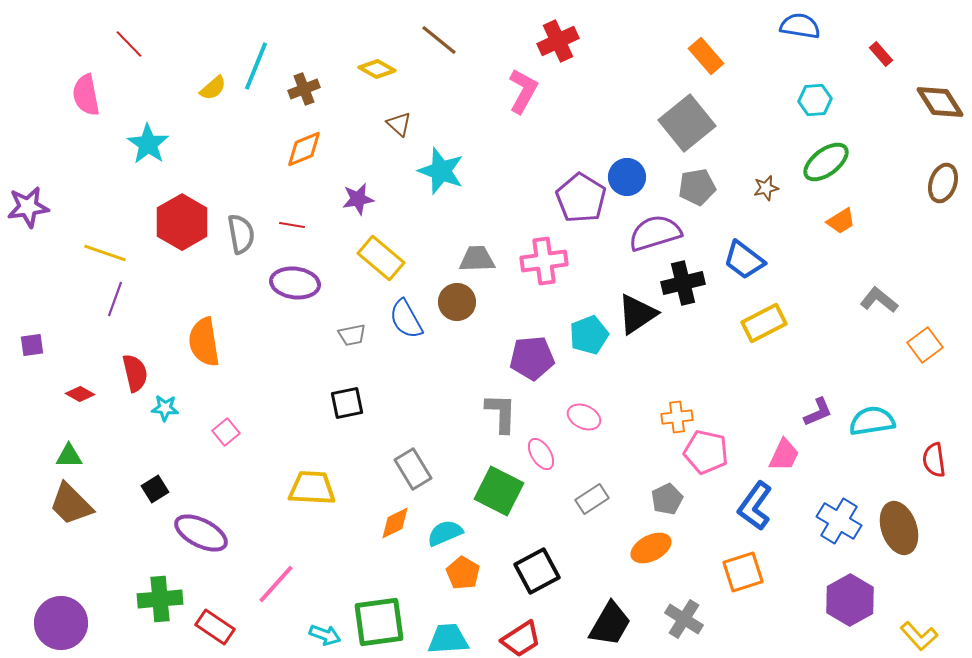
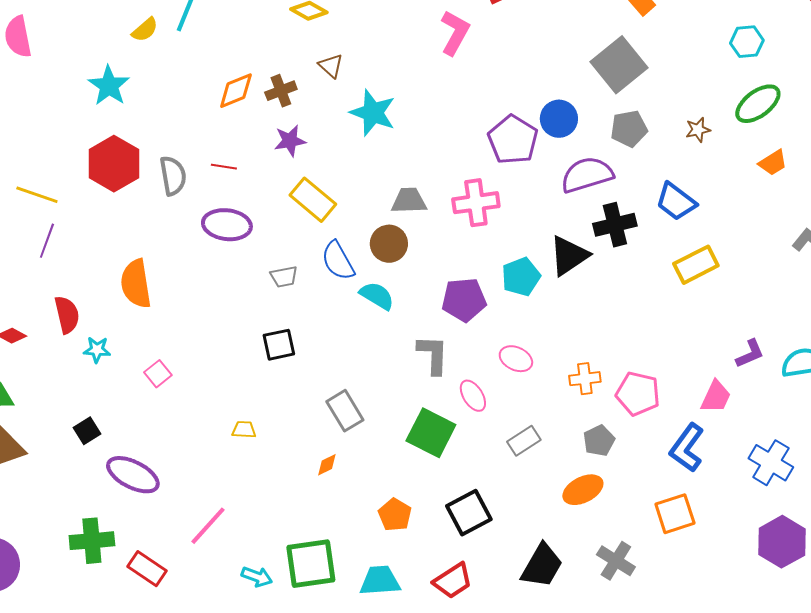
brown cross: (304, 89) -> (281, 91), moved
cyan star: (148, 144) -> (109, 86), moved
orange cross: (677, 417) -> (585, 379), moved
yellow trapezoid: (312, 488) -> (244, 430), size x0.5
orange diamond: (395, 523) -> (327, 465), size x0.7
cyan semicircle: (445, 533) -> (377, 296), moved, turned 54

